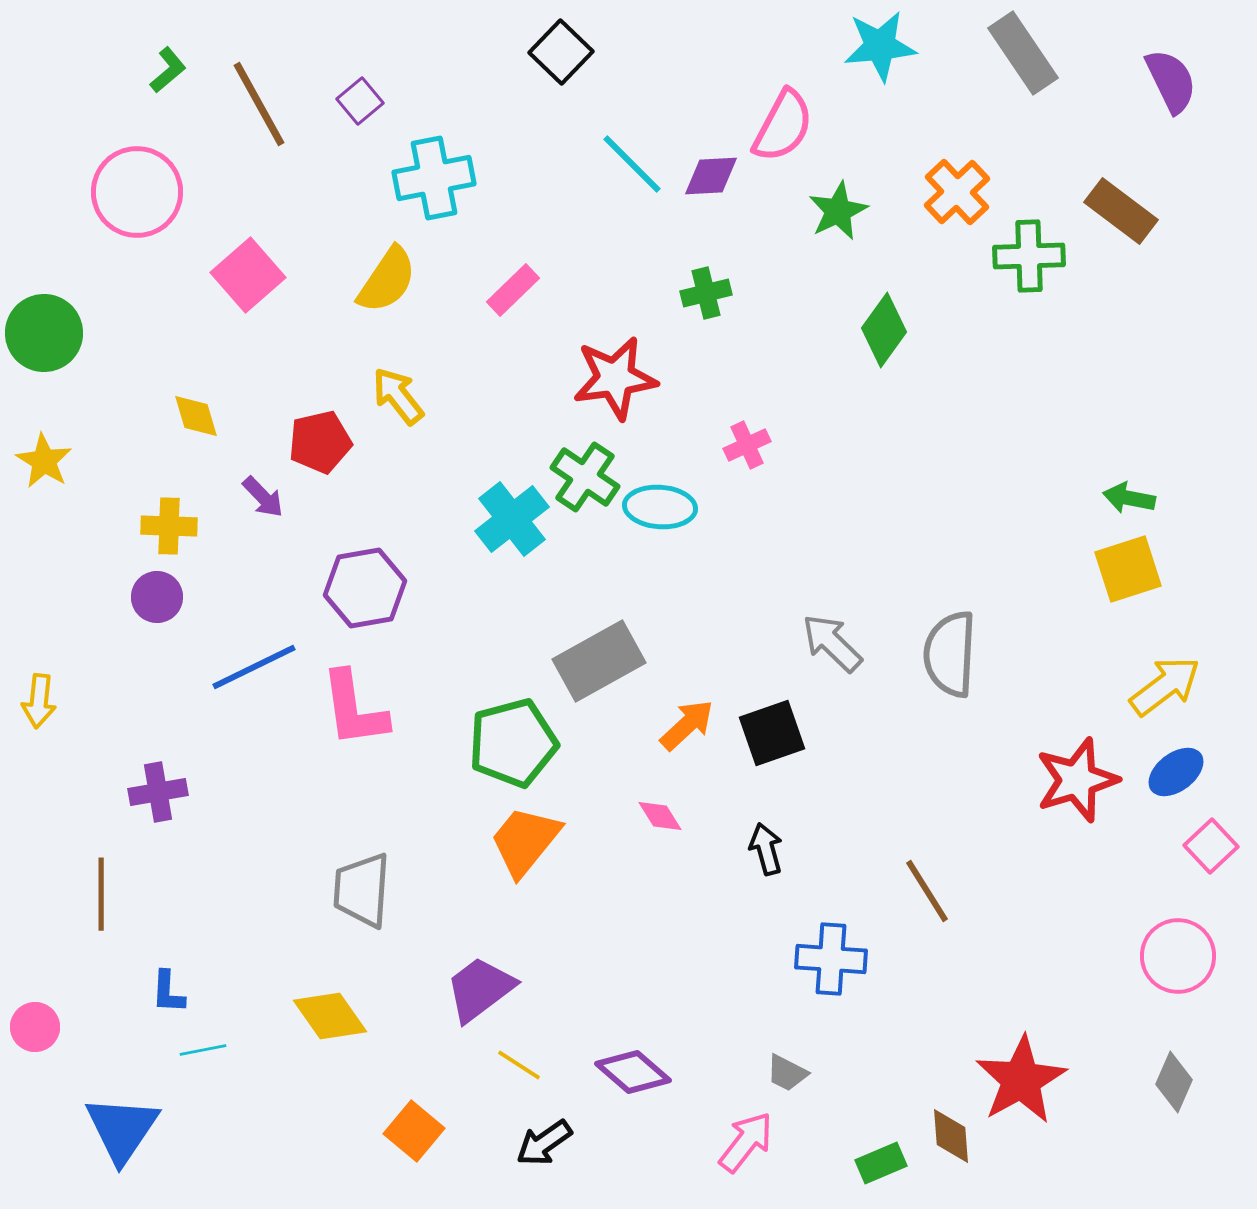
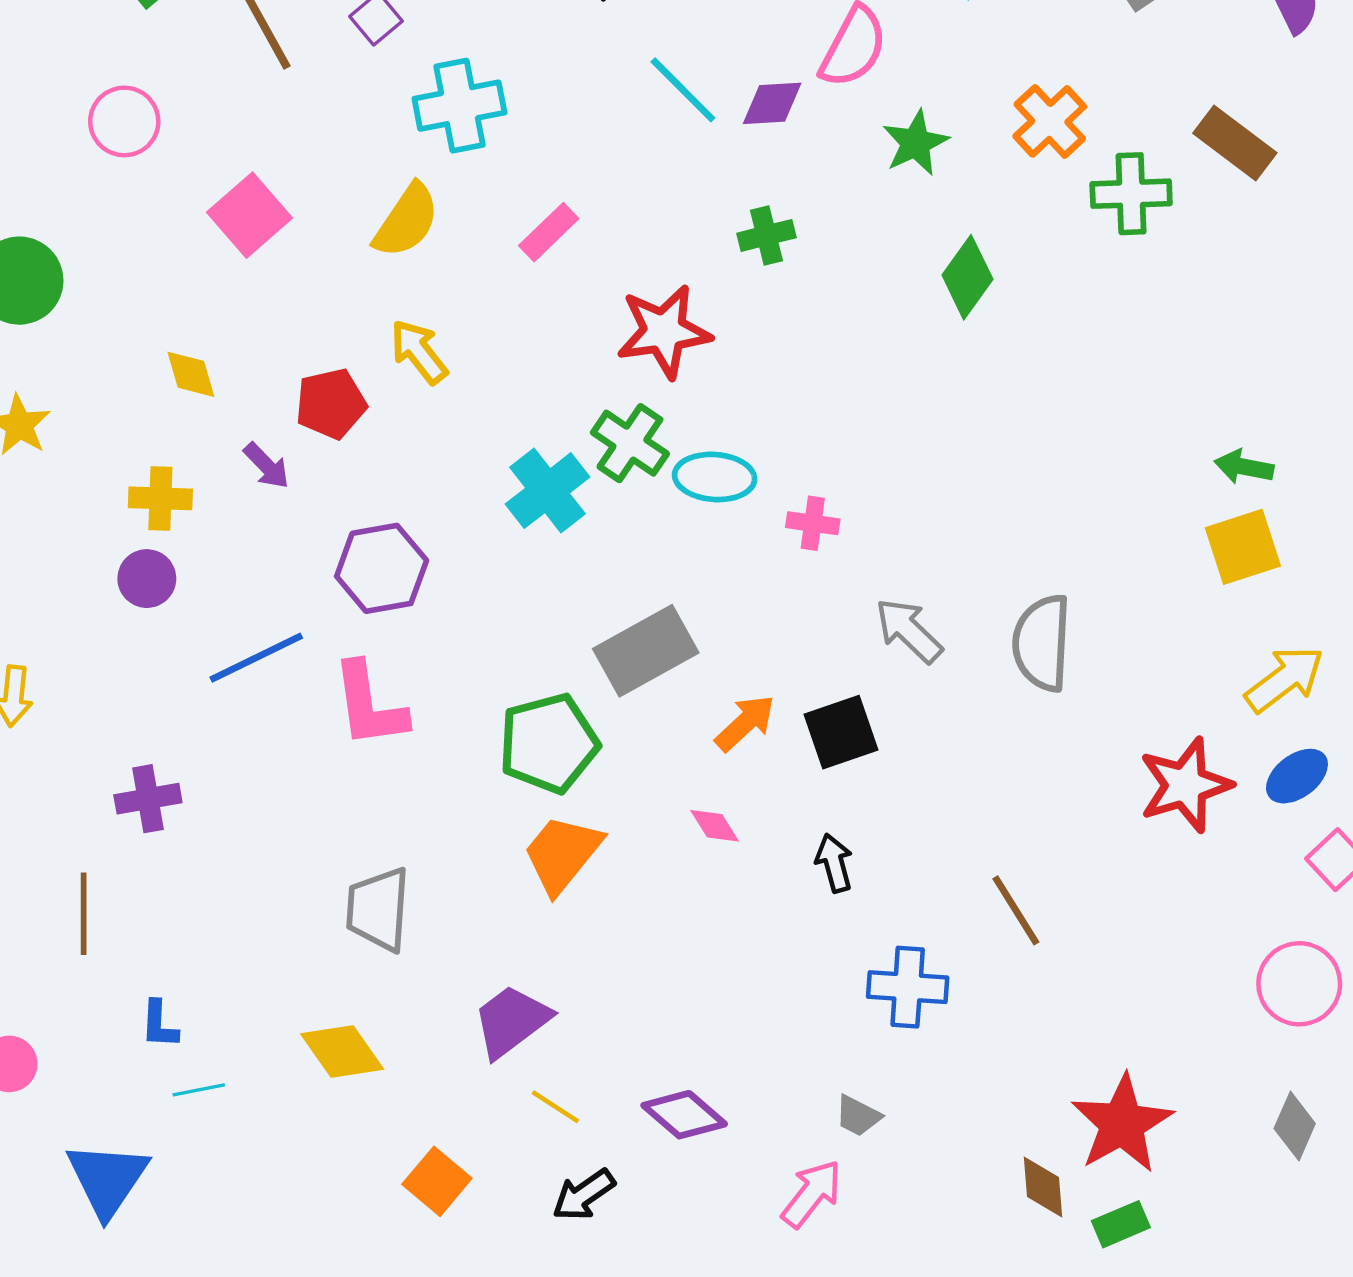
pink circle: (137, 192) -> (124, 121), size x0.7
pink cross: (747, 445) -> (813, 523), moved, turned 33
green rectangle: (881, 1163) -> (1121, 1224), moved

